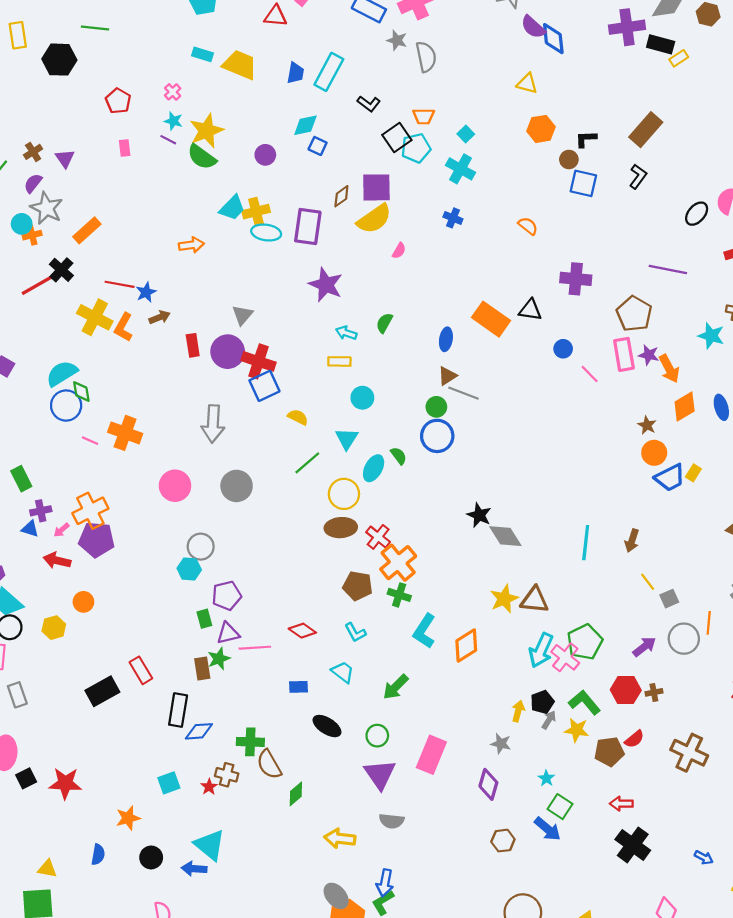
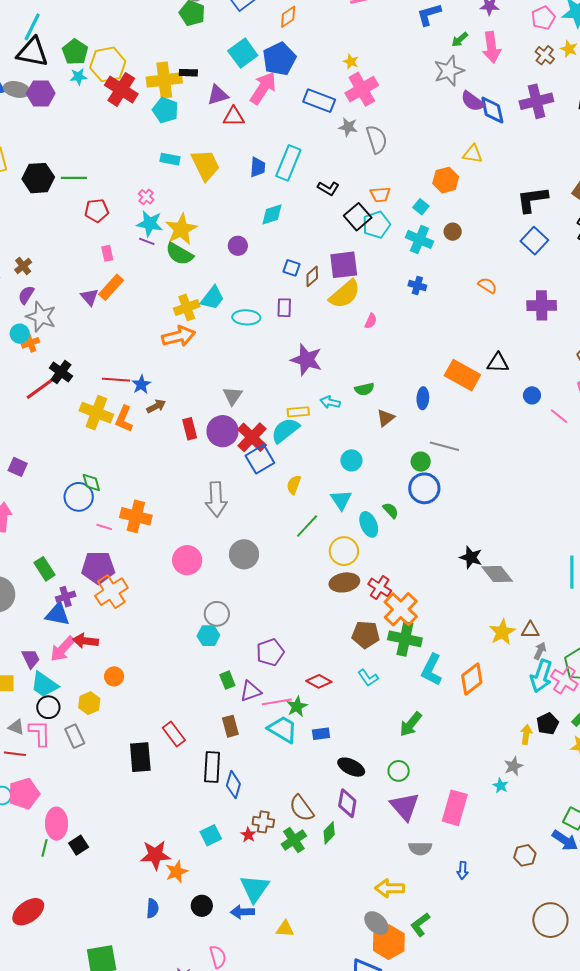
purple cross: (627, 27) -> (536, 101), moved
green line: (95, 28) -> (74, 178), moved
yellow trapezoid: (240, 65) -> (206, 165), turned 48
red pentagon: (118, 101) -> (97, 211), turned -30
cyan star: (173, 121) -> (150, 224), size x1.5
orange hexagon: (541, 129) -> (446, 180), moved
black L-shape: (586, 139) -> (532, 199), size x1.6
blue square: (318, 146) -> (291, 268), moved
purple triangle: (65, 158) -> (89, 297), moved
brown circle: (569, 160) -> (453, 232), moved
blue square: (583, 183) -> (534, 241), turned 36
yellow cross: (256, 212) -> (187, 307), moved
purple rectangle: (308, 226) -> (284, 308), size x0.6
orange rectangle: (87, 230) -> (111, 287), moved
orange arrow: (191, 245) -> (179, 336), size x1.4
purple cross: (576, 279) -> (542, 305), moved
green semicircle: (384, 323) -> (364, 389), turned -126
red cross: (259, 361) -> (252, 437), turned 32
yellow rectangle: (339, 361) -> (298, 412), moved
cyan semicircle: (62, 373) -> (285, 430), moved
brown triangle: (447, 376) -> (386, 418), moved
yellow semicircle: (298, 417) -> (294, 485), turned -90
cyan ellipse: (374, 468) -> (369, 524), turned -45
blue triangle: (30, 529) -> (58, 614), size x1.5
pink arrow: (61, 530) -> (63, 649), moved, size x1.8
purple pentagon: (97, 539) -> (98, 568), moved
green cross: (399, 595) -> (405, 639), size x1.5
purple pentagon: (227, 596) -> (270, 652), moved
brown triangle: (534, 600) -> (530, 630), size x0.7
green star: (219, 659) -> (297, 706), moved
cyan trapezoid: (343, 672) -> (283, 729), moved, size x1.4
black rectangle: (102, 691) -> (140, 757), turned -60
gray rectangle: (17, 695) -> (75, 736), moved
gray arrow: (549, 720) -> (540, 651), moved
blue diamond: (199, 731) -> (233, 785), turned -64
green cross: (250, 742) -> (294, 840), moved, turned -30
gray star: (501, 744) -> (513, 766), turned -30
pink rectangle: (431, 755) -> (455, 808), moved
cyan star: (546, 778) -> (501, 786), moved
red star: (65, 783) -> (155, 855), moved
purple diamond: (488, 784) -> (347, 803), moved
yellow arrow: (340, 838) -> (390, 888), moved
cyan triangle: (210, 845) -> (255, 888), turned 32
yellow triangle: (47, 869) -> (285, 929), moved
blue arrow: (385, 883) -> (463, 870), moved, size x0.7

